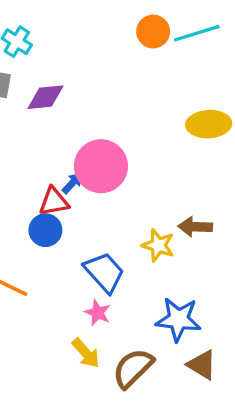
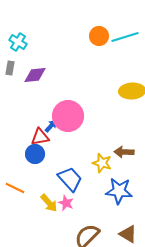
blue star: (178, 319) -> (119, 191), moved
yellow arrow: (86, 353) -> (49, 203), moved

